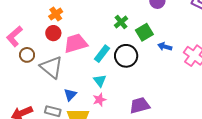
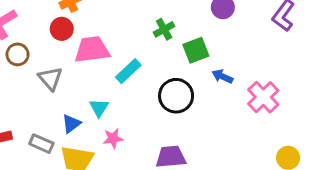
black circle: (126, 56) -> (176, 96), moved
gray triangle: (51, 67) -> (50, 79), size x0.7
cyan triangle: (100, 81) -> (99, 108), moved

